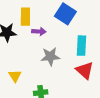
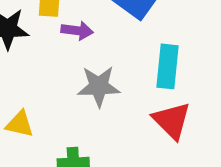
yellow triangle: (15, 76) -> (20, 124), turned -48

